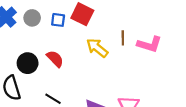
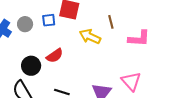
pink L-shape: (149, 44) -> (139, 38), moved
red semicircle: (55, 59) -> (55, 56), turned 114

